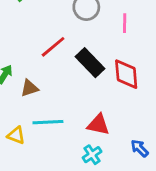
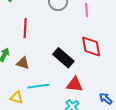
red line: (53, 47) -> (25, 28), moved, turned -42
black rectangle: (90, 63) -> (63, 58), moved
brown triangle: (29, 88) -> (23, 63), turned 40

